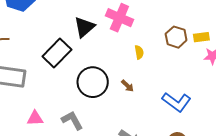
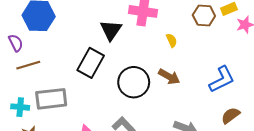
brown arrow: (128, 86) -> (169, 77), size x1.5
blue L-shape: (177, 102) -> (222, 79), turned -48

